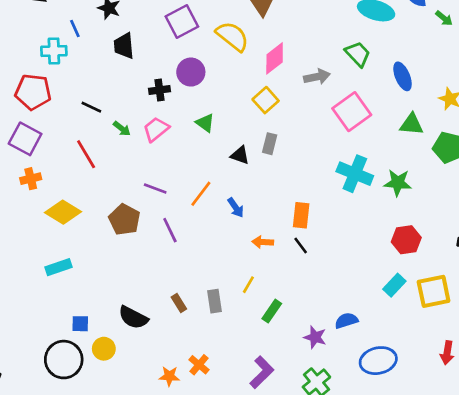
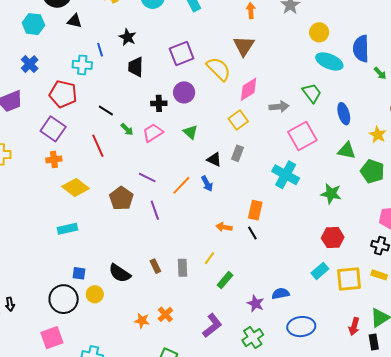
cyan cross: (355, 174) -> (286, 175), moved
blue arrow: (236, 208) -> (207, 184), moved

